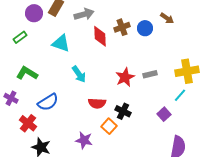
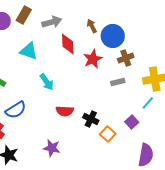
brown arrow: (167, 18) -> (92, 26), moved, turned -152
brown cross: (122, 27) -> (126, 58), moved
blue circle: (145, 28) -> (113, 36), size x1.5
red star: (125, 77) -> (93, 59), moved
orange square: (109, 126) -> (108, 134), moved

